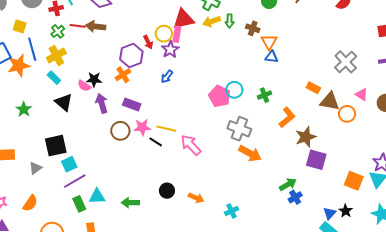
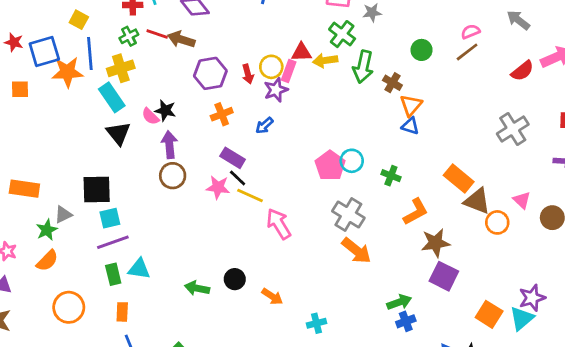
red triangle: (183, 19) -> (302, 52), size x0.7
yellow arrow: (212, 21) -> (325, 60), moved
green arrow: (230, 21) -> (363, 67), size x1.6
purple hexagon: (131, 56) -> (210, 73), moved
gray cross: (346, 62) -> (513, 129), moved
orange cross: (123, 75) -> (222, 114), moved
cyan rectangle: (54, 78) -> (112, 97), size x1.5
orange rectangle: (313, 88) -> (459, 179), size x1.5
green cross: (264, 95) -> (391, 176), turned 32
purple rectangle: (132, 105) -> (233, 158), moved
green star: (24, 109) -> (47, 230), moved
brown circle: (120, 131) -> (173, 176), moved
black line: (156, 142) -> (238, 178), moved
green arrow: (130, 203) -> (197, 288), moved

